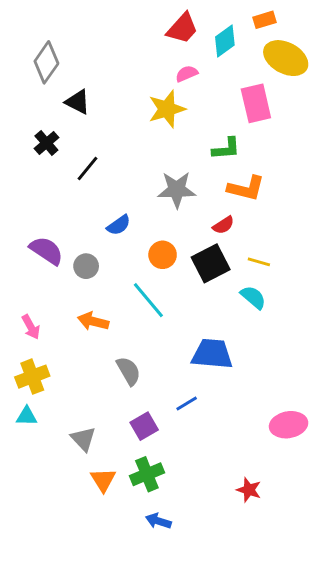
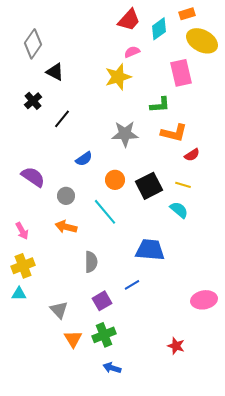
red semicircle: (223, 225) -> (192, 155), moved
gray circle: (86, 266) -> (66, 196), moved
gray semicircle: (129, 371) -> (91, 262), turned 30

